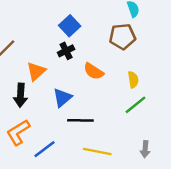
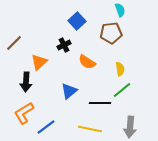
blue square: (70, 26) -> (77, 21), moved
blue triangle: (62, 98) -> (69, 91), moved
black line: (80, 120) -> (100, 103), moved
gray arrow: (145, 149) -> (130, 127), size x1.5

